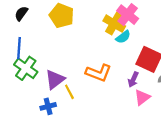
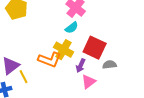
yellow cross: (114, 24) -> (64, 50), moved

